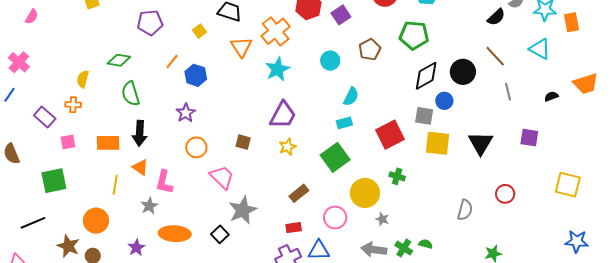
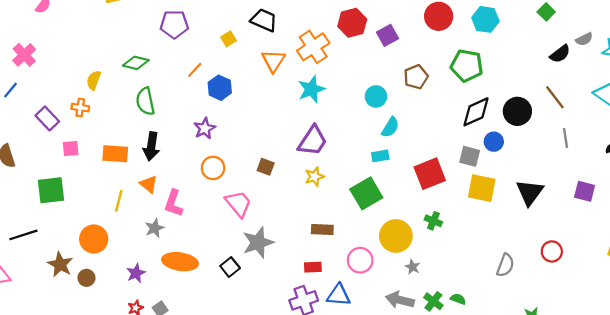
cyan circle: (330, 61) -> (376, 96), moved
brown rectangle: (299, 193) -> (322, 230), turned 36

